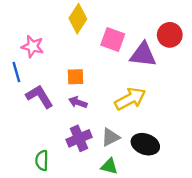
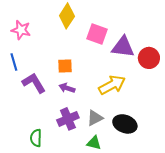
red circle: (170, 35) -> (149, 58), moved
pink star: (33, 47) -> (21, 30), moved

